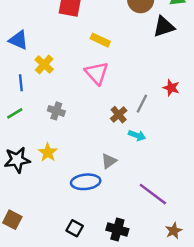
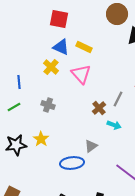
blue triangle: (18, 40) -> (61, 47), moved
yellow cross: (44, 64) -> (51, 67), moved

